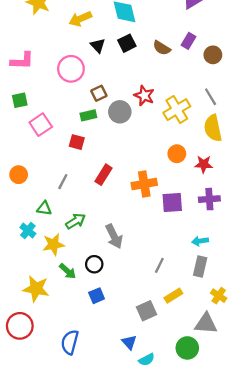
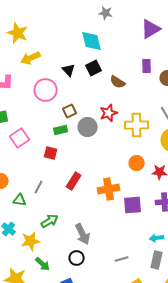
yellow arrow: (80, 19) -> (31, 58), moved
purple rectangle: (188, 41) -> (147, 66), turned -32
brown semicircle: (162, 48) -> (118, 82), moved
red star: (144, 96) -> (109, 113), turned 30
yellow cross: (177, 110) -> (137, 125), turned 30
green triangle: (44, 208) -> (20, 200), moved
black circle: (94, 264) -> (77, 258), moved
gray line: (159, 265) -> (122, 259), turned 48

